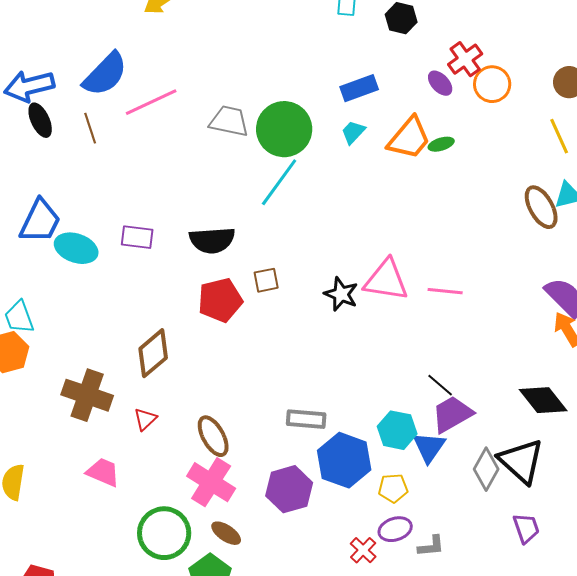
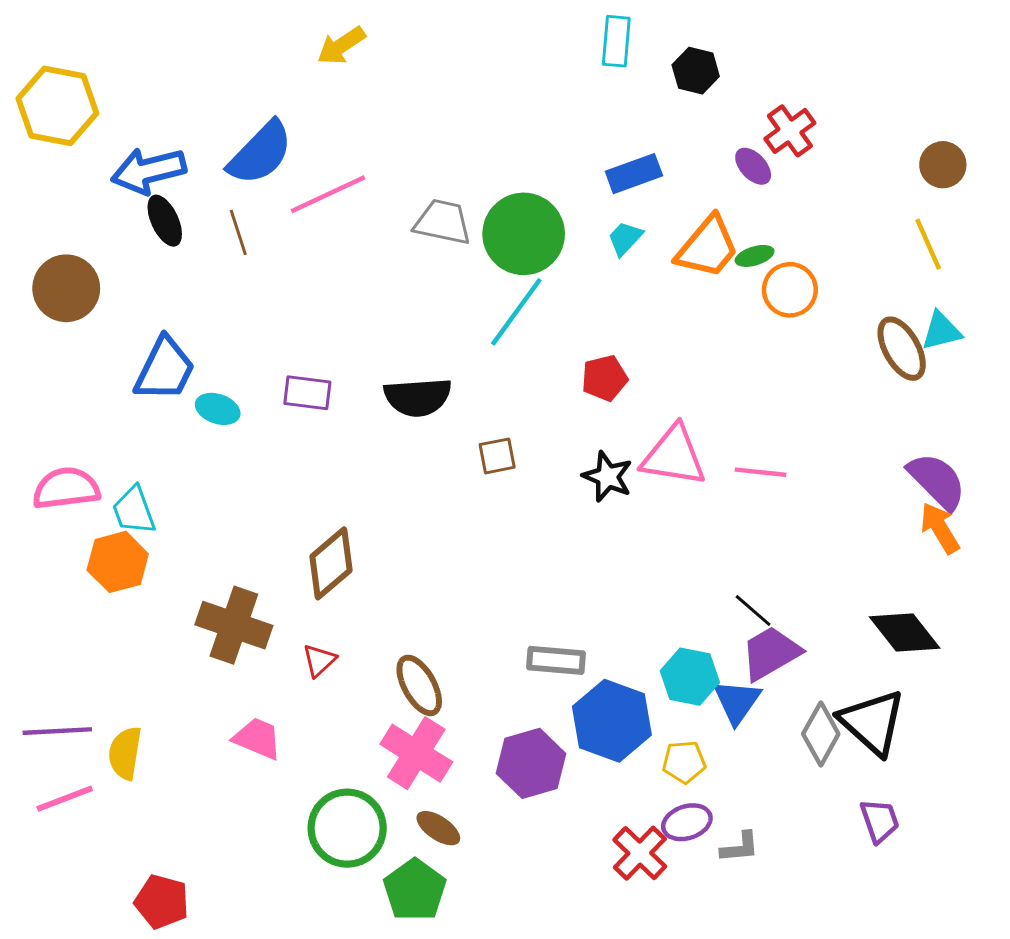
orange circle: (492, 84) -> (790, 290), moved
cyan ellipse: (76, 248) -> (218, 409), size x0.7
red pentagon: (220, 300) -> (605, 378), moved, size x0.7
red cross: (363, 550) -> (640, 853), size x1.4

